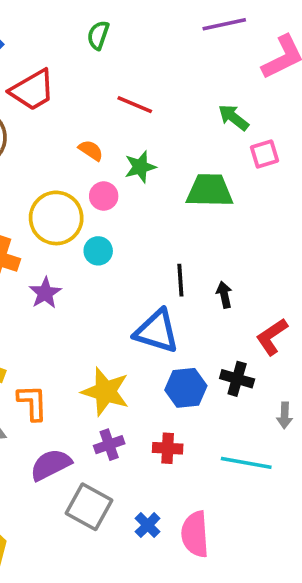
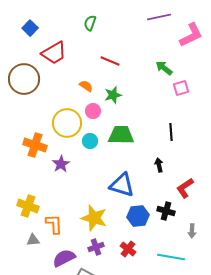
green trapezoid: (210, 191) -> (121, 135), moved
black line: (180, 280) -> (171, 132), moved
red cross: (168, 448) -> (128, 249), turned 35

